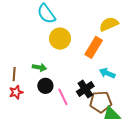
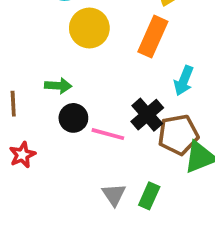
cyan arrow: (107, 73) -> (184, 81), turned -84
red star: (16, 92) -> (22, 155), moved
pink line: (63, 97) -> (108, 134), turned -42

